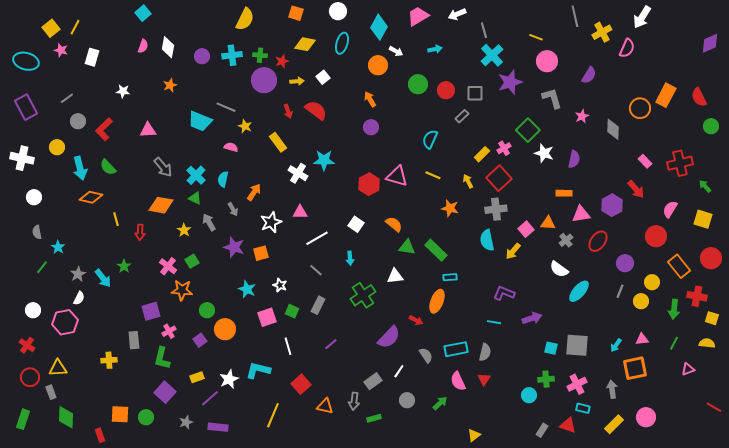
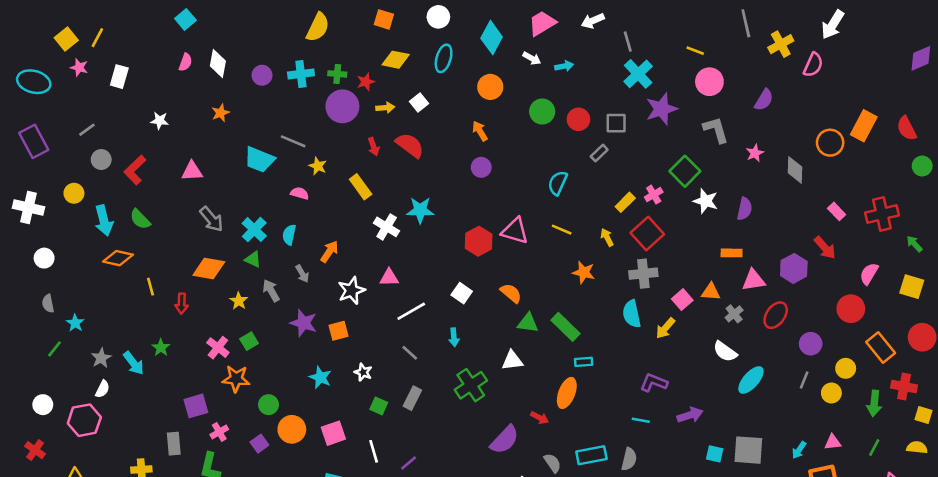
white arrow: (396, 51) -> (532, 58), moved
pink square: (267, 317) -> (333, 433), moved
purple line: (331, 344) -> (409, 463), moved

